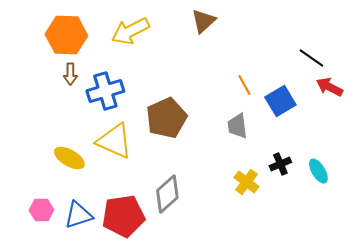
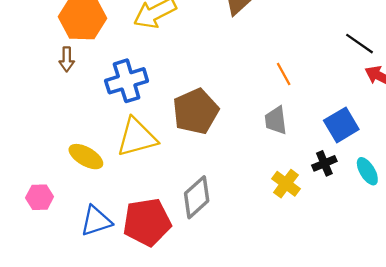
brown arrow: (70, 74) -> (67, 59), moved
blue square: (280, 101) -> (341, 125), moved
yellow triangle: (114, 141) -> (137, 137), turned -39
pink hexagon: (41, 210) -> (40, 197), moved

